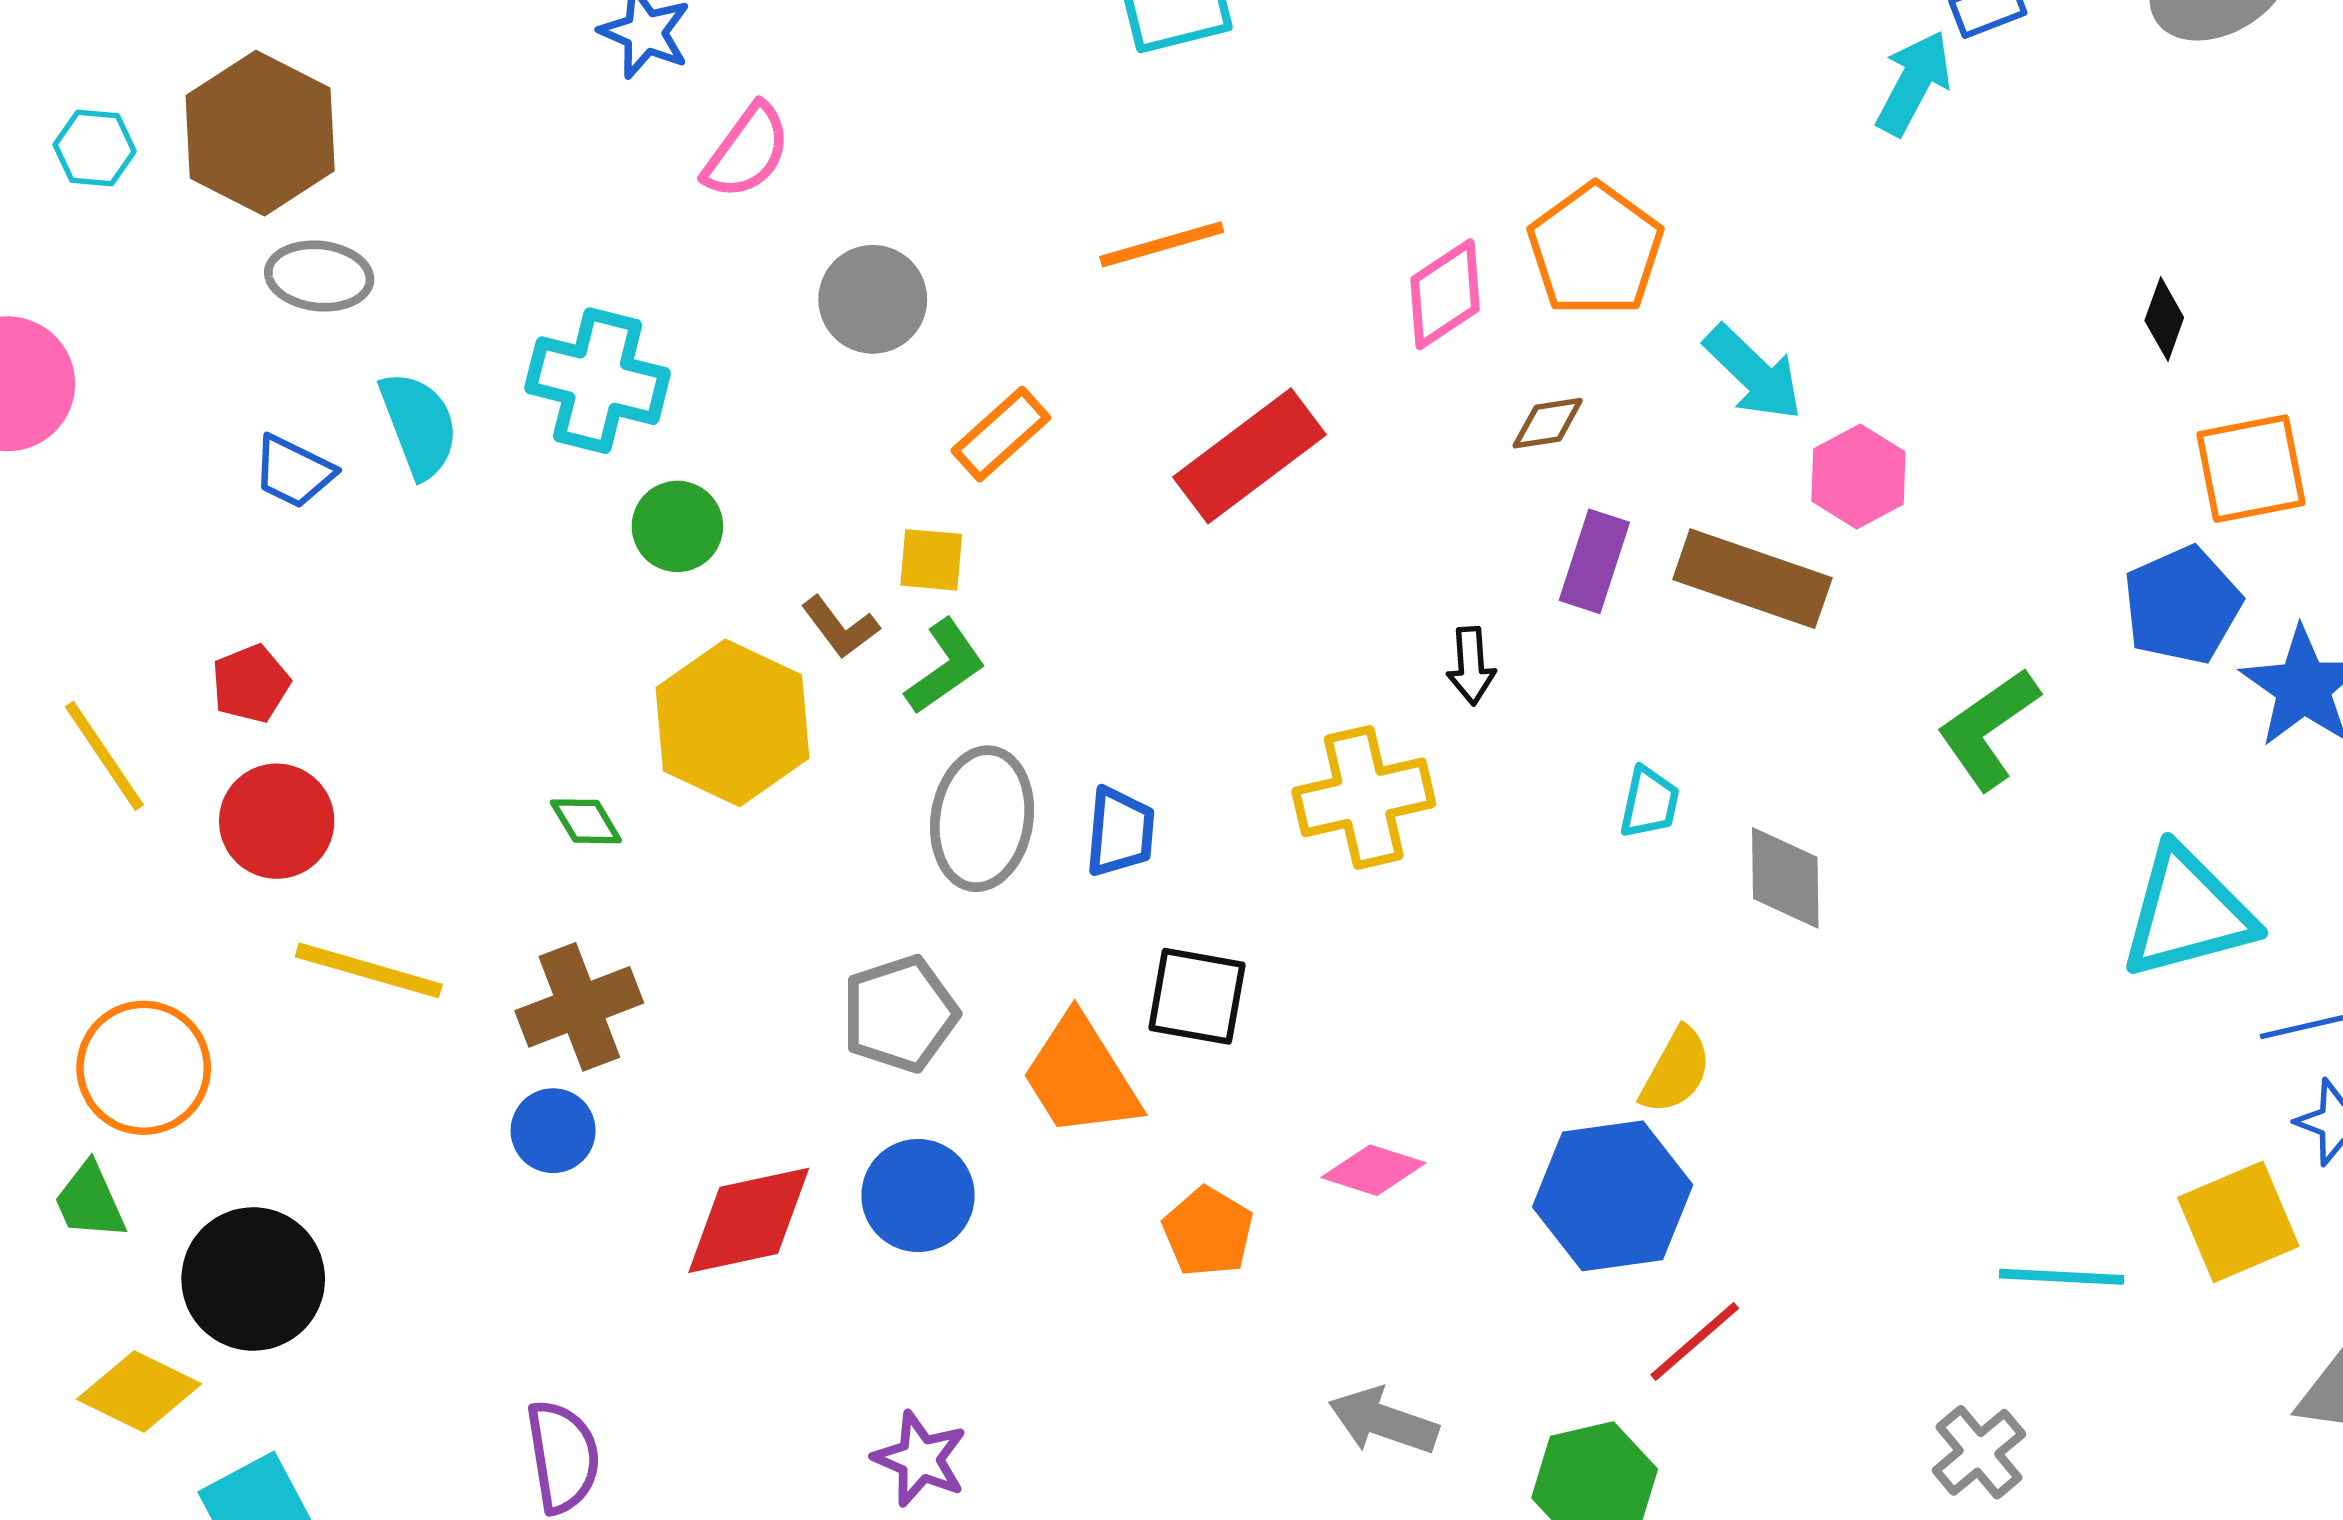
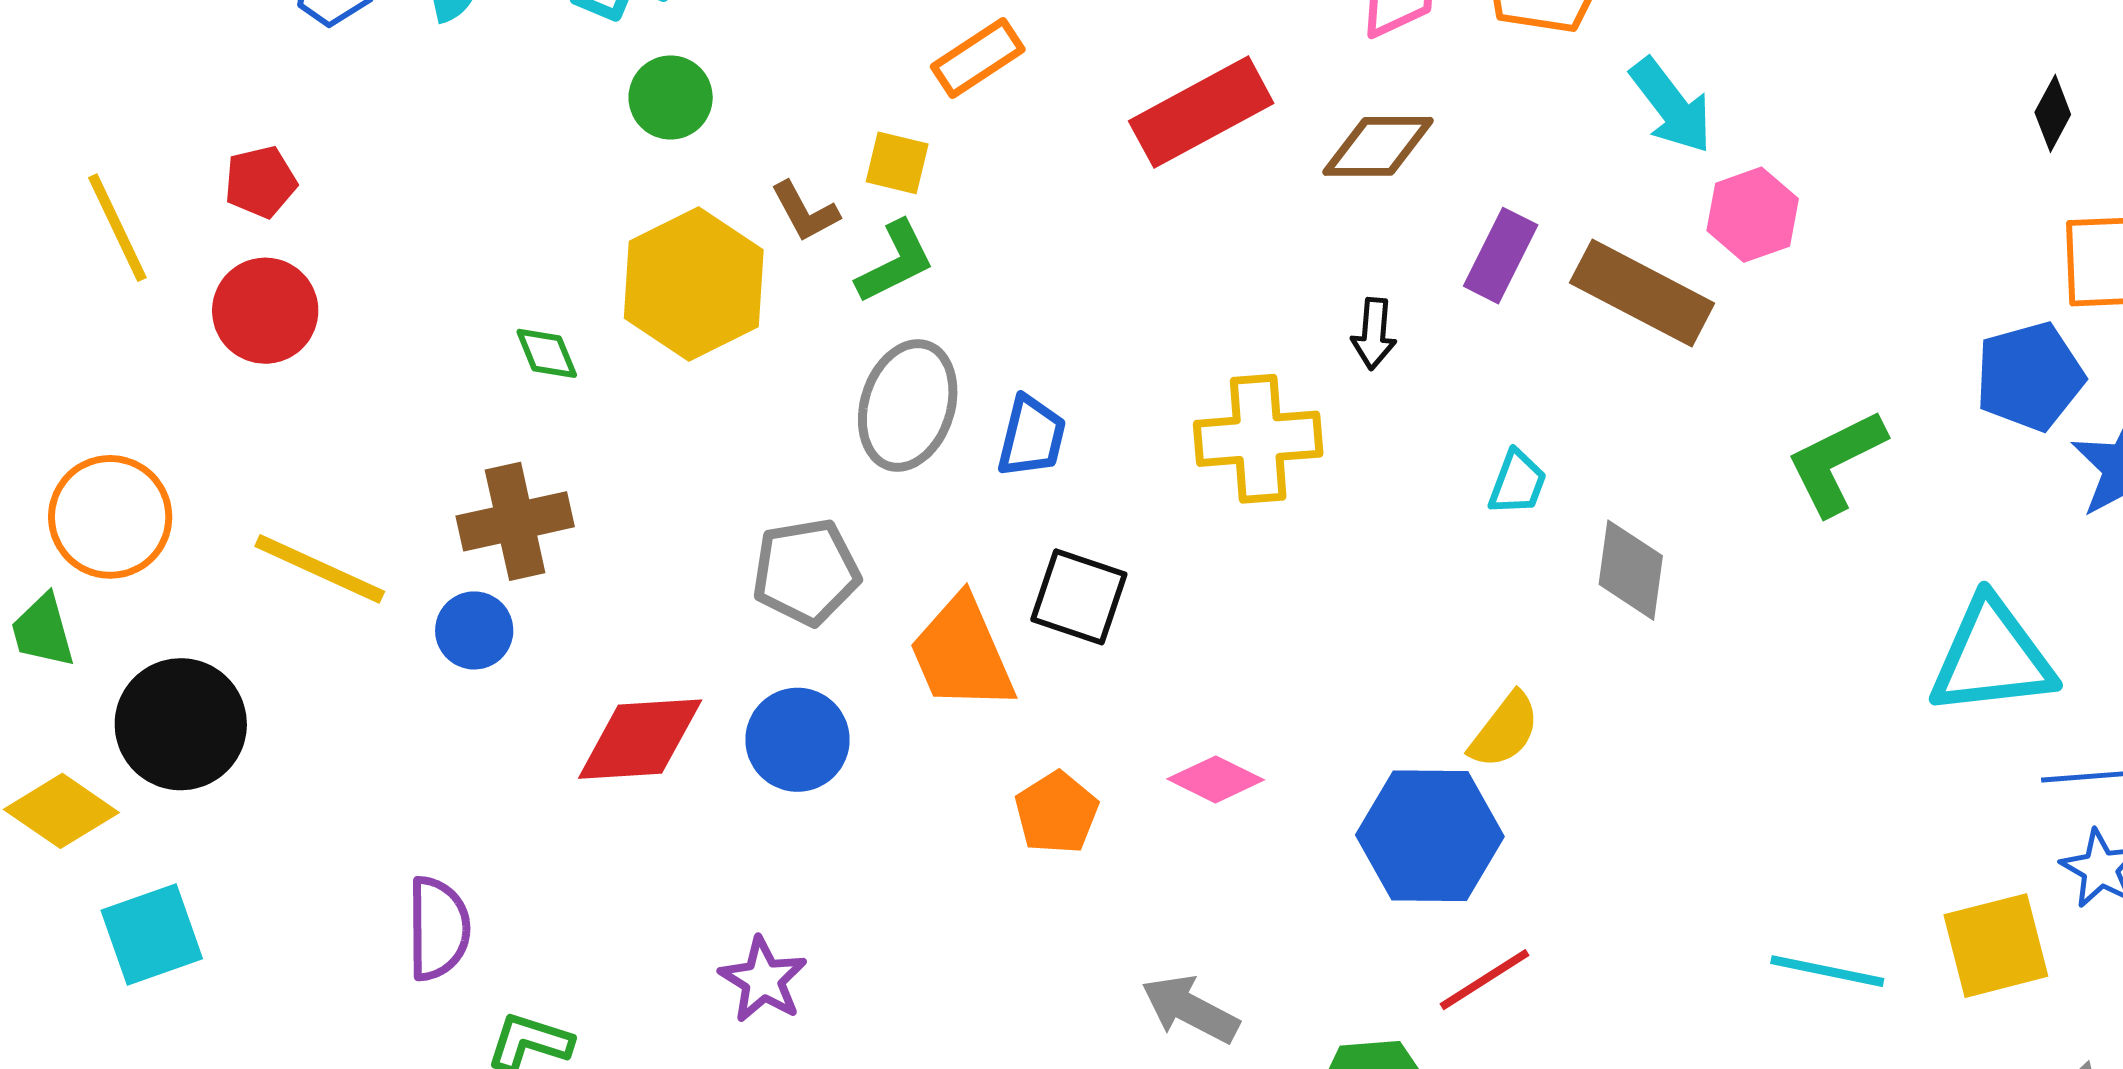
brown diamond: (1548, 423) -> (1378, 146), moved, size x1.6
yellow line: (369, 970) -> (320, 569), moved

